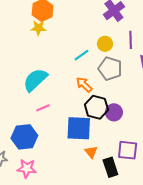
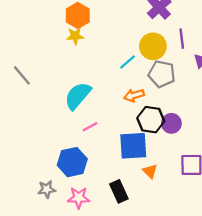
yellow circle: (105, 44) -> (153, 46), size x1.5
orange arrow: (84, 85) -> (134, 95), turned -54
black rectangle: (110, 167) -> (119, 191), moved

